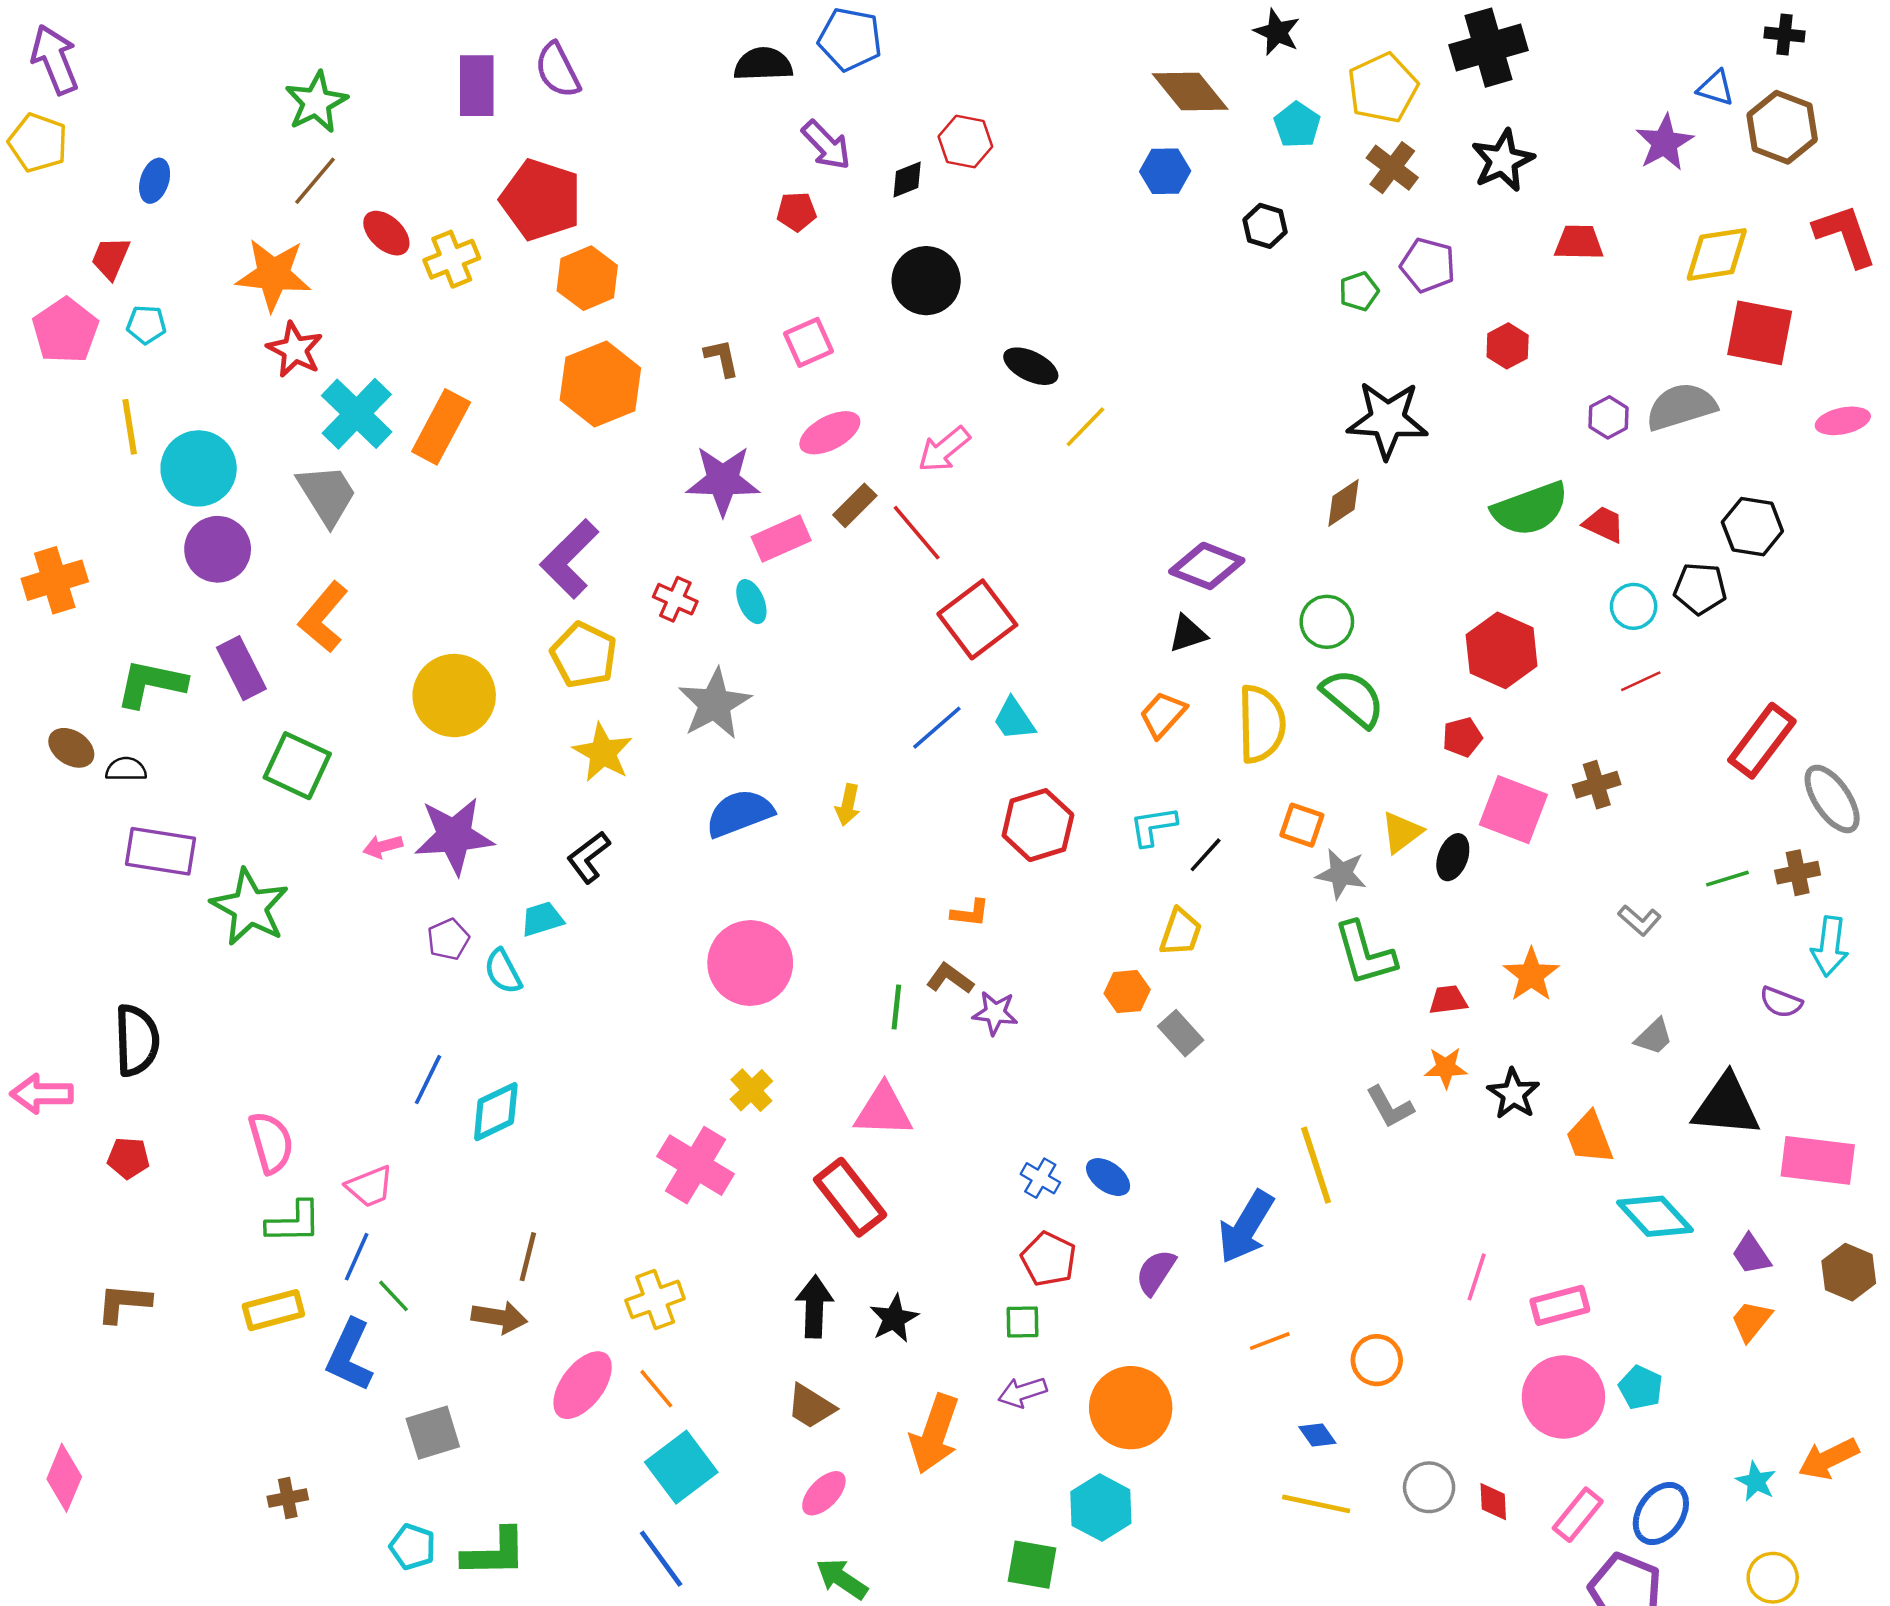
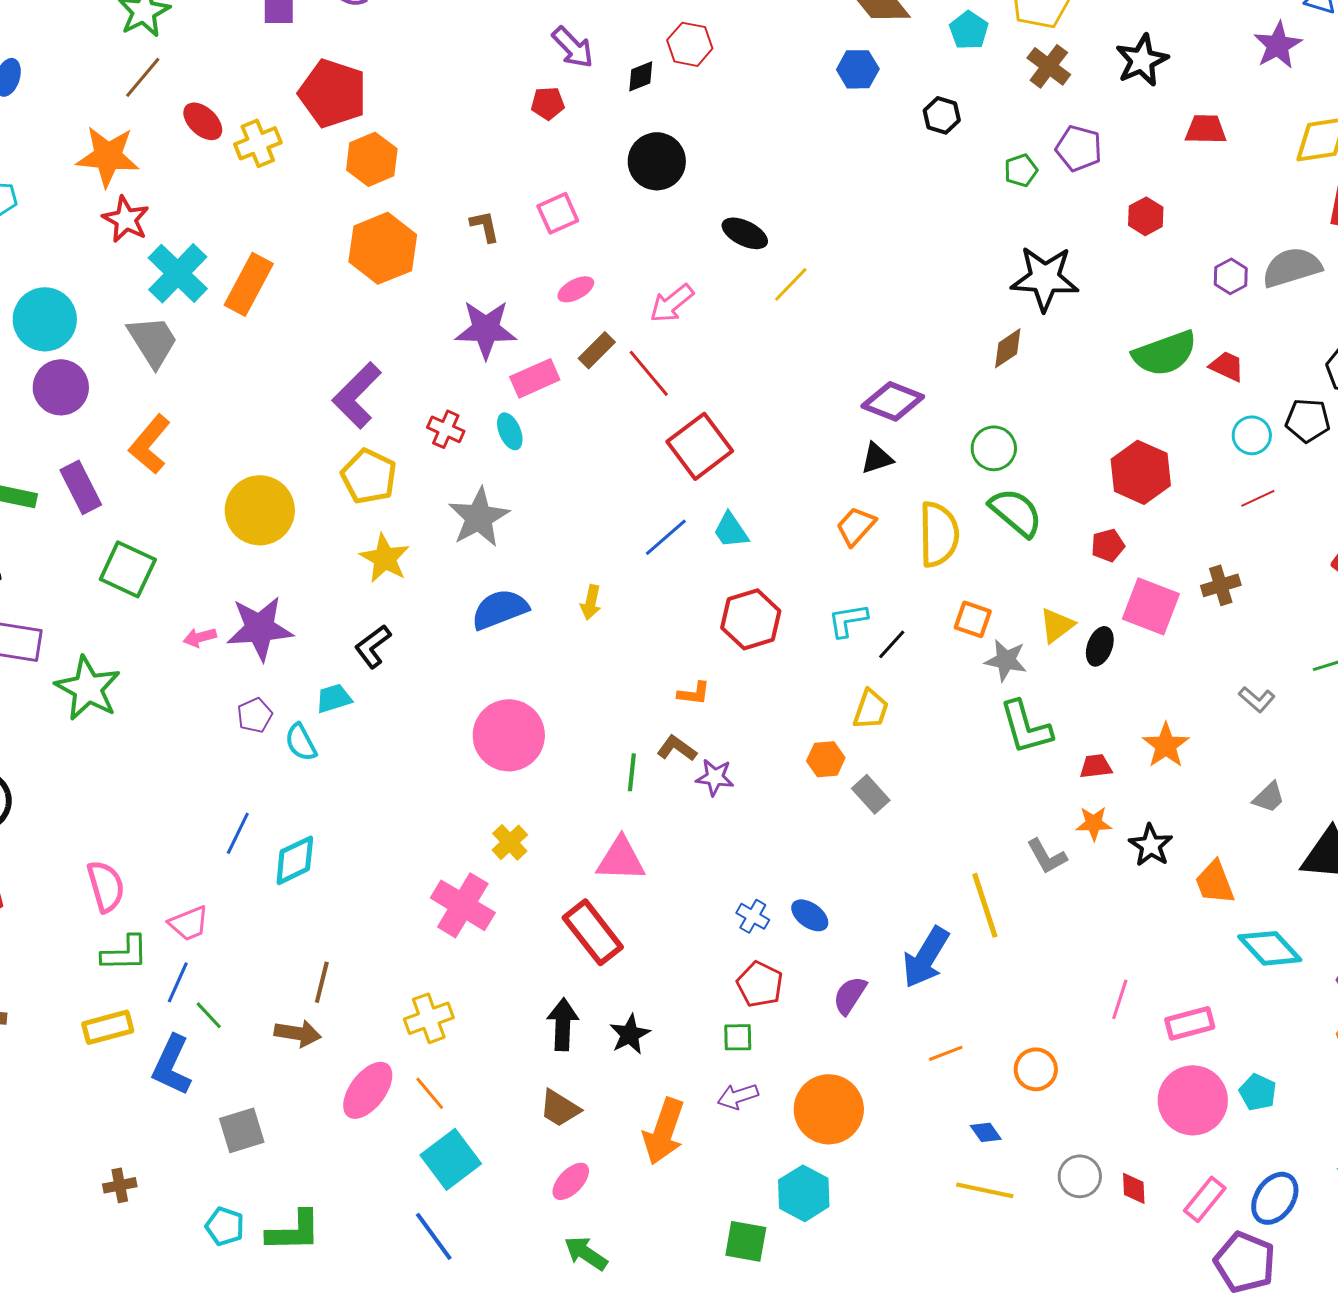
pink ellipse: (830, 433) -> (576, 289), size x0.7

